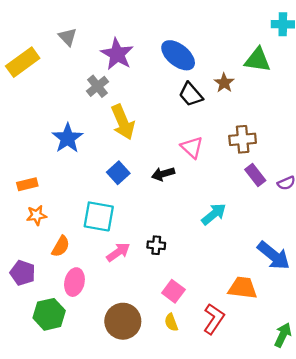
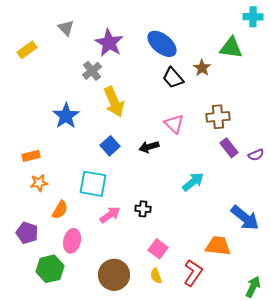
yellow rectangle: (23, 62) -> (27, 50), size x0.7

